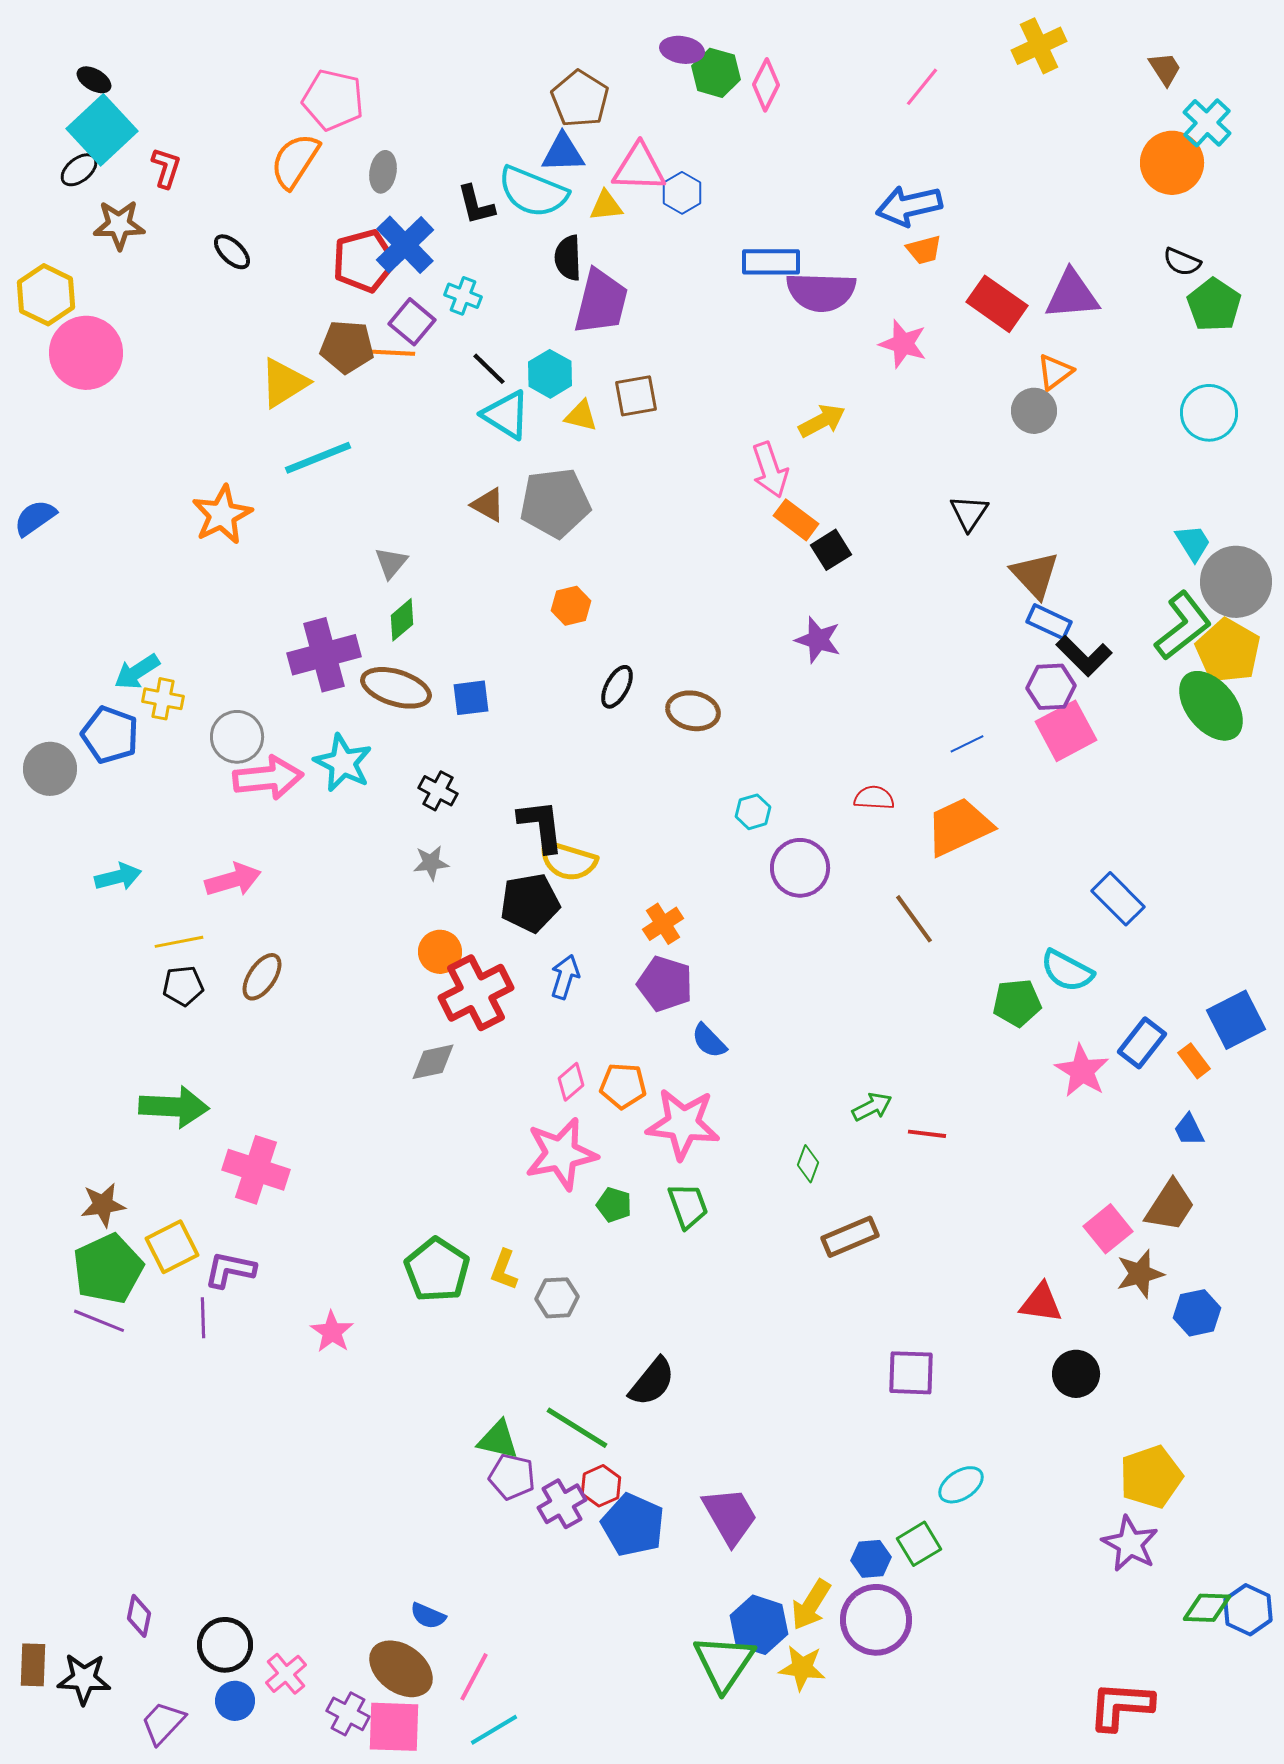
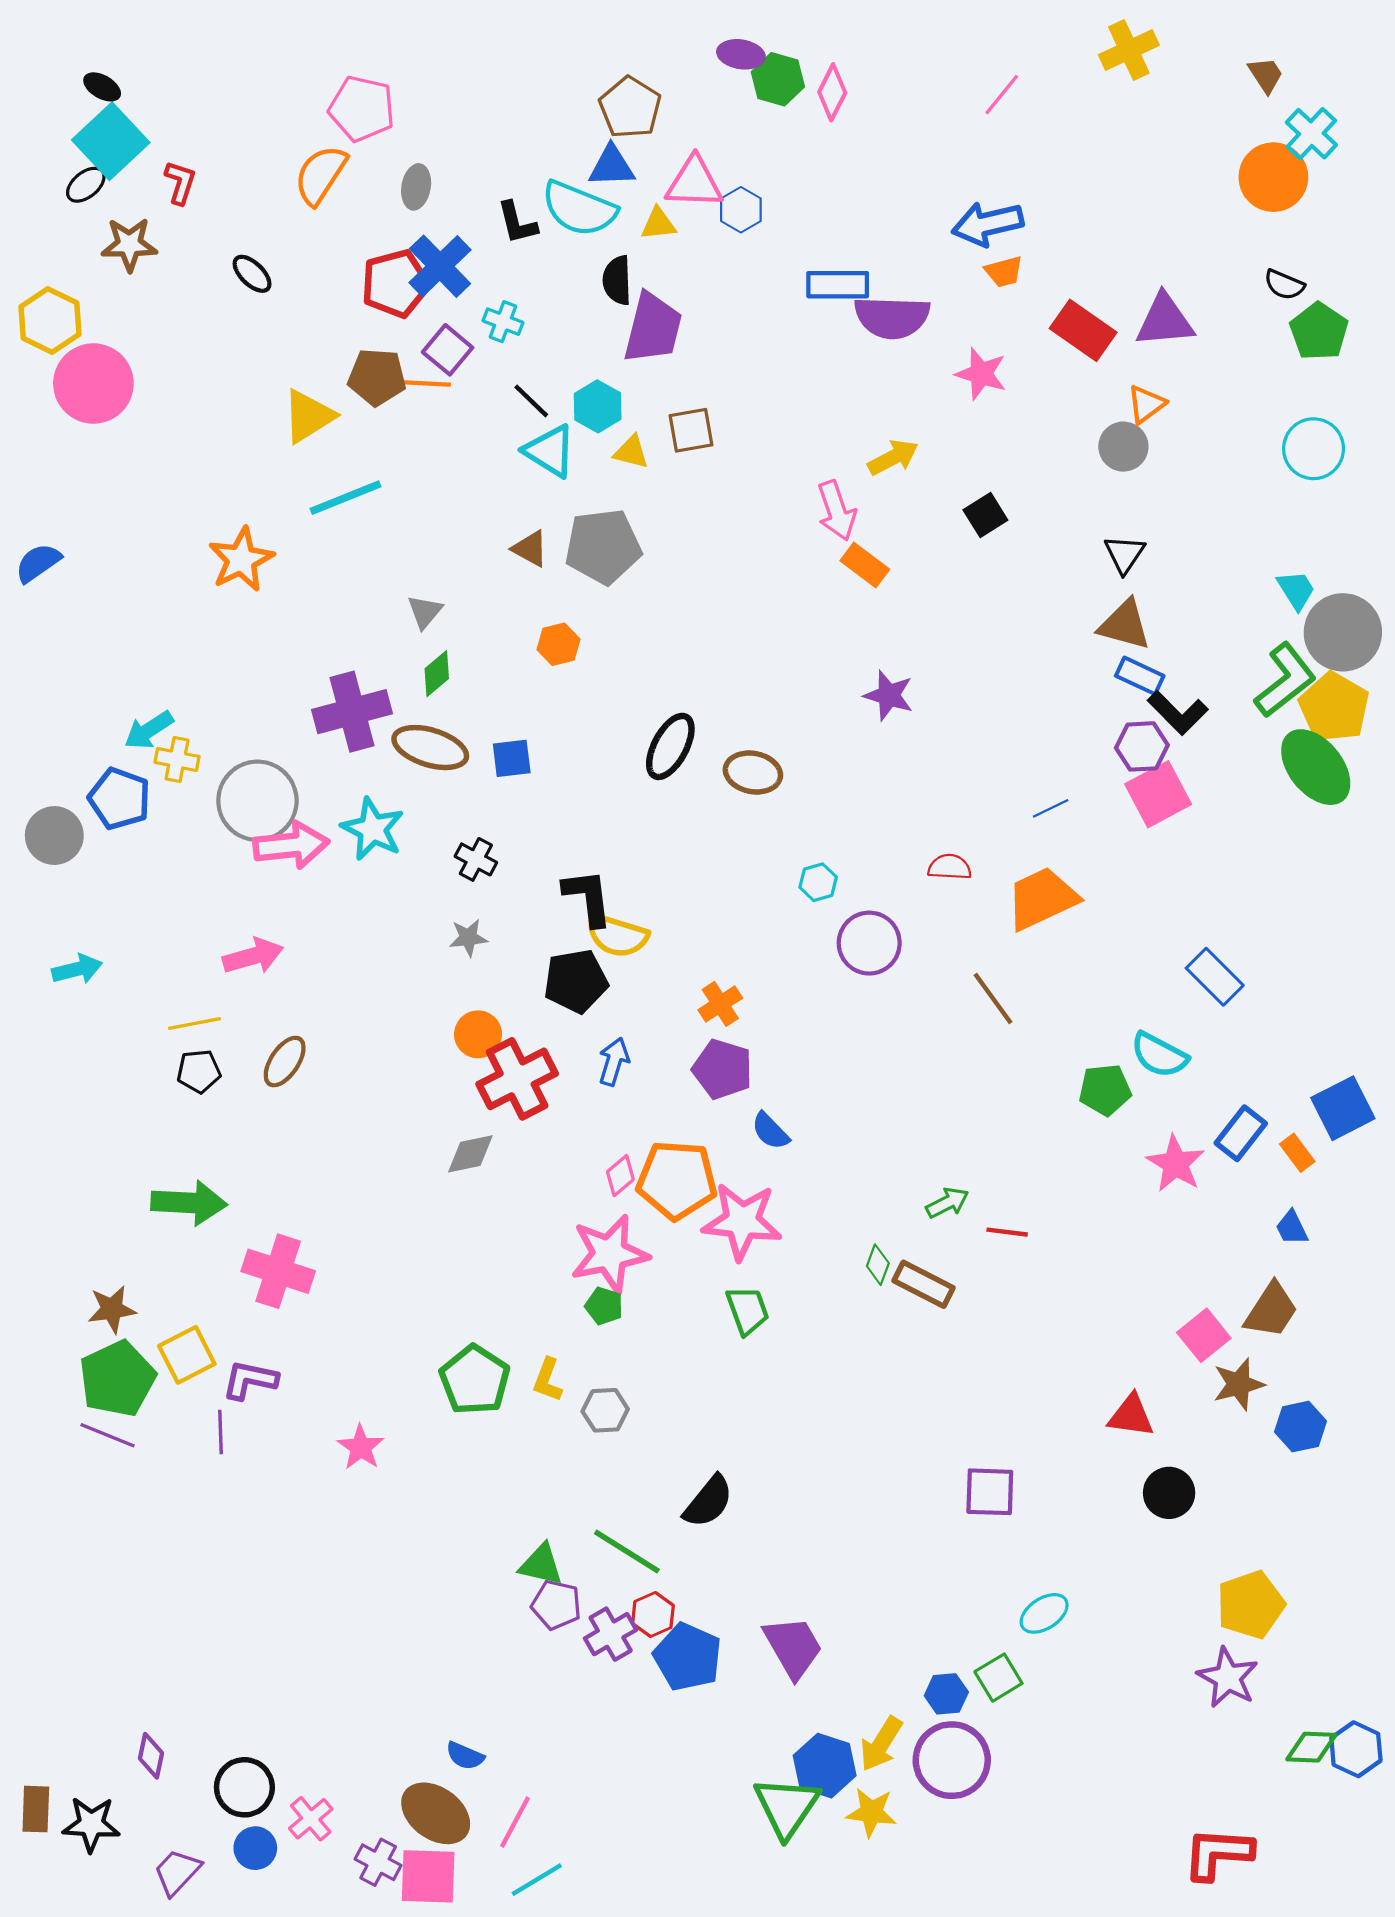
black triangle: (969, 513) -> (1124, 554), moved
black square: (831, 550) -> (985, 515), moved
brown triangle: (1035, 575) -> (1124, 625), turned -32
orange hexagon: (571, 606) -> (558, 644), moved
black ellipse: (617, 687) -> (670, 746), size x1.4
gray circle: (237, 737) -> (257, 801), size x1.4
cyan arrow: (118, 877) -> (77, 969), moved
orange pentagon: (623, 1086) -> (677, 1180), size x1.6
green pentagon: (614, 1205) -> (604, 1306), moved
brown rectangle: (850, 1237) -> (923, 1284), moved, turned 50

